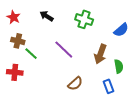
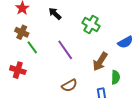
red cross: (15, 72) -> (18, 70), moved

